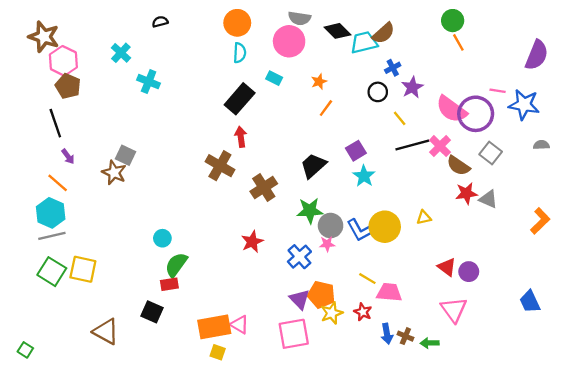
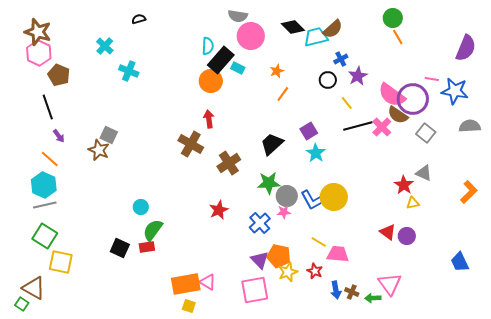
gray semicircle: (299, 18) -> (238, 16), moved
orange circle: (237, 23) -> (211, 81), moved
pink hexagon: (63, 61) -> (39, 53), moved
black rectangle: (240, 99) -> (221, 60), moved
gray semicircle: (541, 145) -> (470, 126), size x1.5
brown semicircle: (458, 166) -> (398, 115), moved
red star: (466, 193) -> (404, 185), moved, turned -30
yellow triangle: (424, 217) -> (413, 203), moved
yellow square: (83, 269) -> (61, 262), moved
pink triangle: (454, 310) -> (390, 284), moved
black square: (152, 312) -> (120, 248), moved
brown triangle: (106, 331) -> (34, 288), moved

